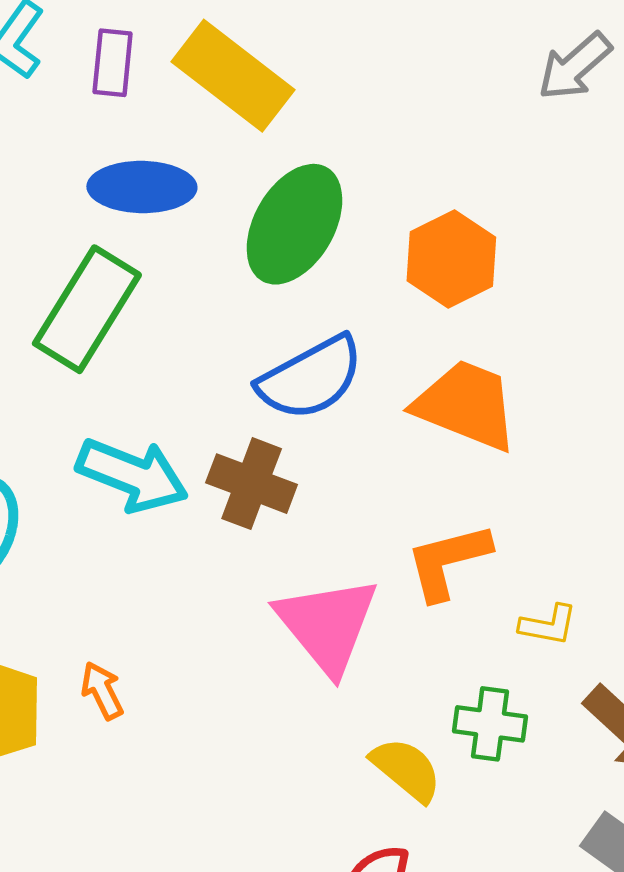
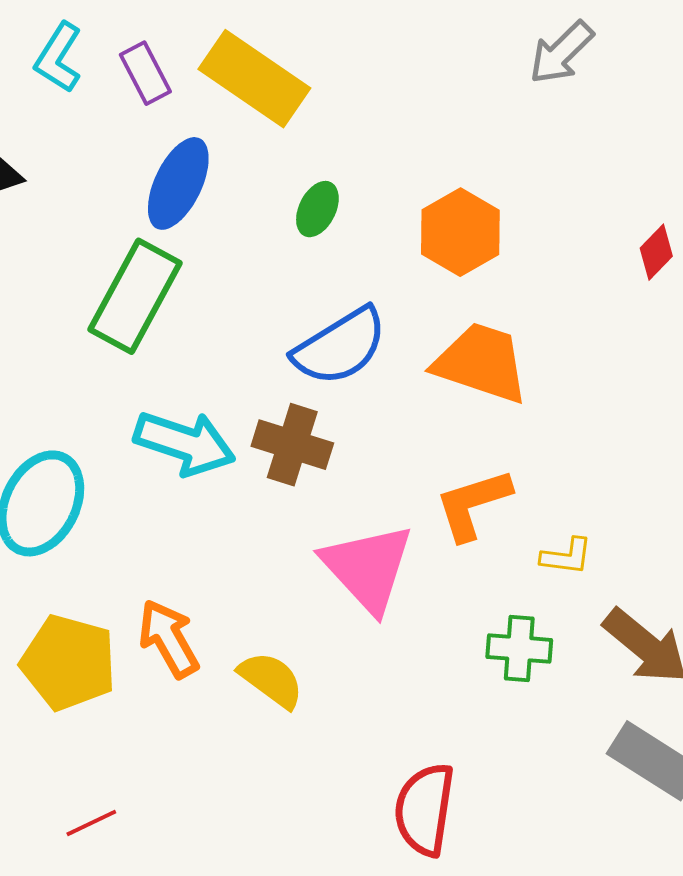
purple rectangle: (113, 63) -> (145, 73), turned -30
blue ellipse: (142, 187) -> (178, 183), turned -62
green ellipse: (294, 224) -> (317, 209), size x0.5
orange arrow: (102, 691) -> (169, 639), size x1.5
yellow semicircle: (406, 769) -> (271, 680), moved

